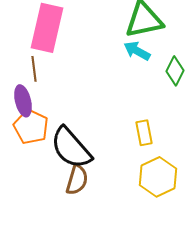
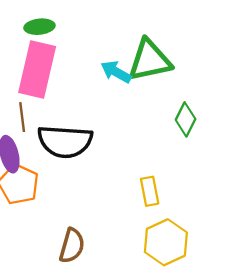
cyan arrow: (137, 51) -> (116, 72), moved
black semicircle: (71, 148) -> (65, 141), moved, turned -45

